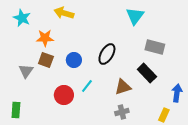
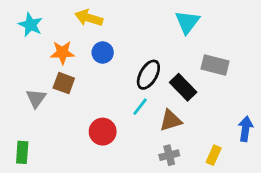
blue circle: (74, 60) -> (103, 53), moved
black rectangle: (147, 73) -> (183, 87), moved
cyan line: (87, 86) -> (140, 107), moved
red circle: (64, 95) -> (103, 132), moved
yellow rectangle: (164, 115) -> (214, 155), moved

